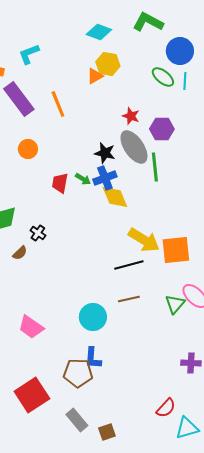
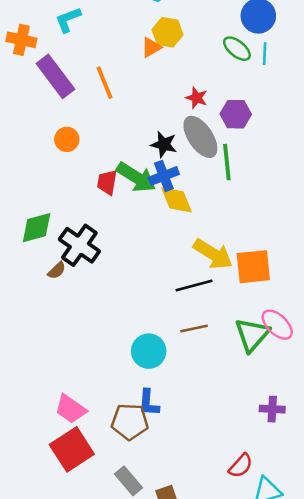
green arrow: (83, 179) -> (136, 177), size x2.0
black cross: (38, 233) -> (79, 245), size x2.0
green triangle: (175, 304) -> (252, 335), size x1.4
pink trapezoid: (31, 327) -> (71, 409), moved

